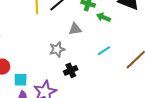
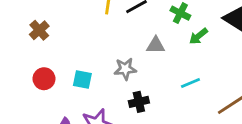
green arrow: (103, 17) -> (198, 36), turned -72
cyan square: (21, 80) -> (82, 79), moved

